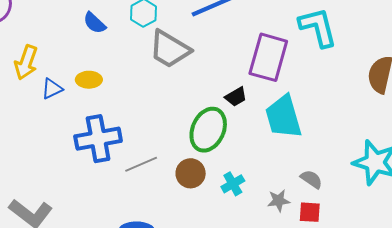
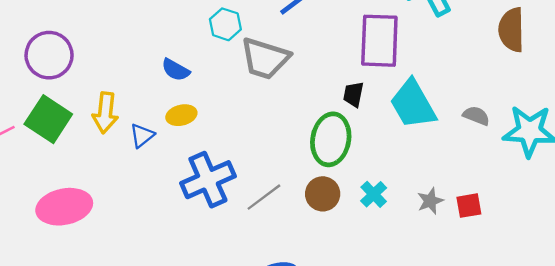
blue semicircle: (95, 23) -> (176, 70), moved
black trapezoid: (236, 97) -> (353, 94), turned 145
gray semicircle: (311, 179) -> (476, 116), moved

